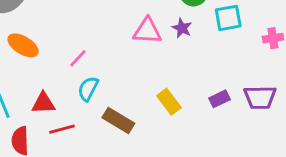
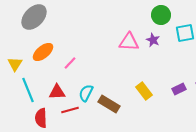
orange ellipse: (23, 45) -> (43, 52), turned -70
pink line: (78, 58) -> (70, 63), moved
cyan semicircle: (88, 89) -> (86, 93), moved

